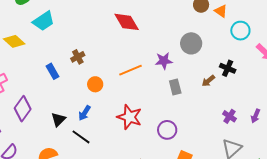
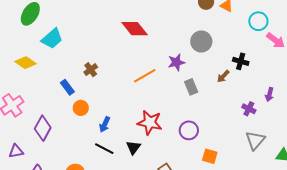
cyan circle: (240, 31) -> (258, 21), moved
orange circle: (95, 84) -> (81, 108), moved
purple arrow: (256, 116) -> (269, 94), moved
black triangle: (58, 119) -> (133, 147), moved

